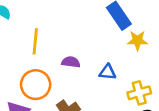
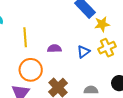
blue triangle: (108, 72) -> (83, 52), turned -32
yellow cross: (139, 93) -> (107, 48), moved

